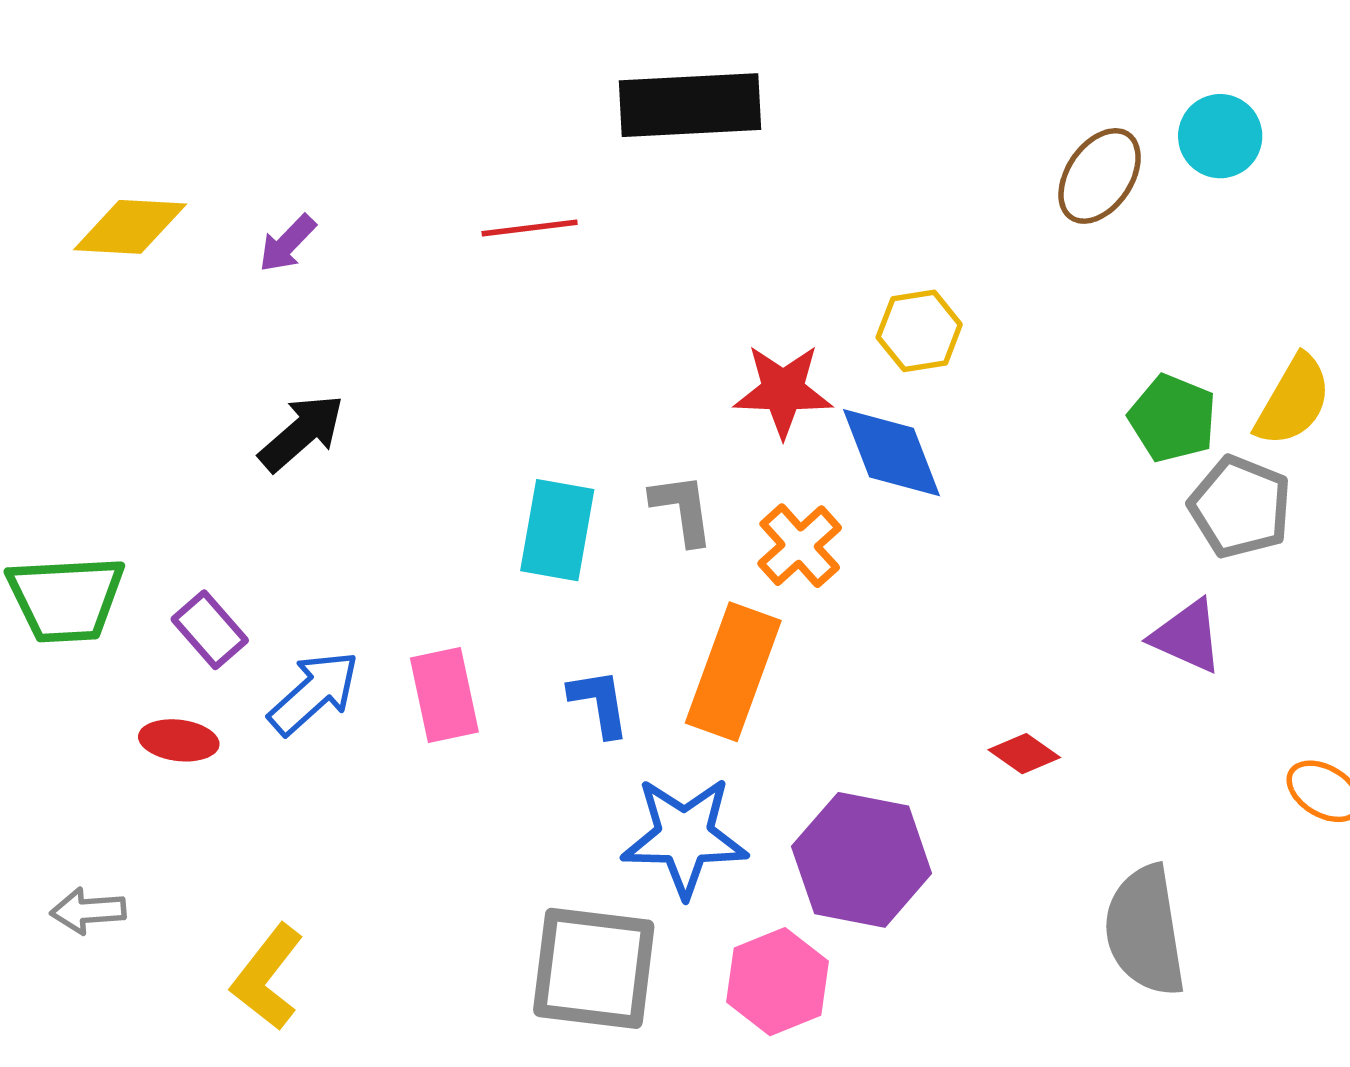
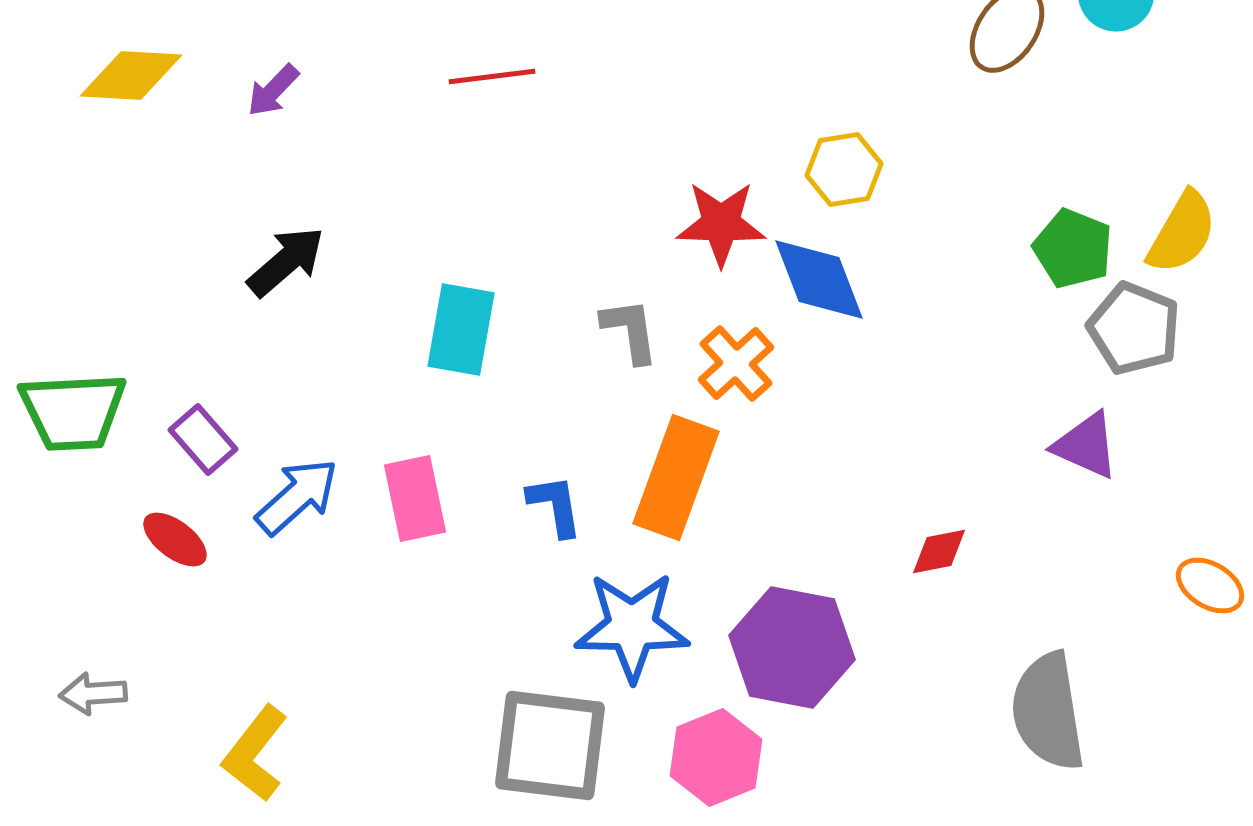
cyan rectangle: (557, 530) -> (461, 330), moved
red ellipse: (179, 740) -> (175, 540), turned 30
red diamond: (1024, 754) -> (939, 552), turned -46

